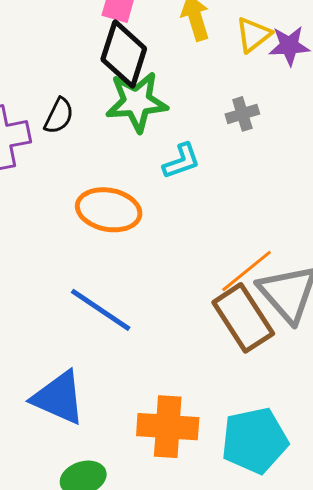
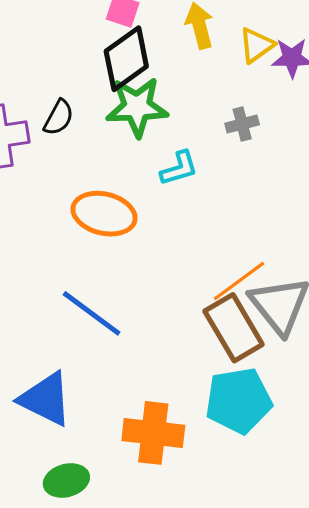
black diamond: (124, 54) -> (126, 59), turned 34
cyan pentagon: (255, 441) -> (239, 401), moved

